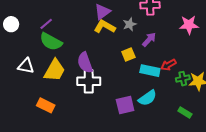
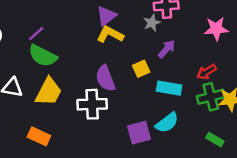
gray star: (130, 24) -> (152, 23), moved
purple semicircle: (85, 63) -> (105, 78), moved
red arrow: (169, 65) -> (206, 72), moved
green cross: (183, 79) -> (211, 97), size x1.5

